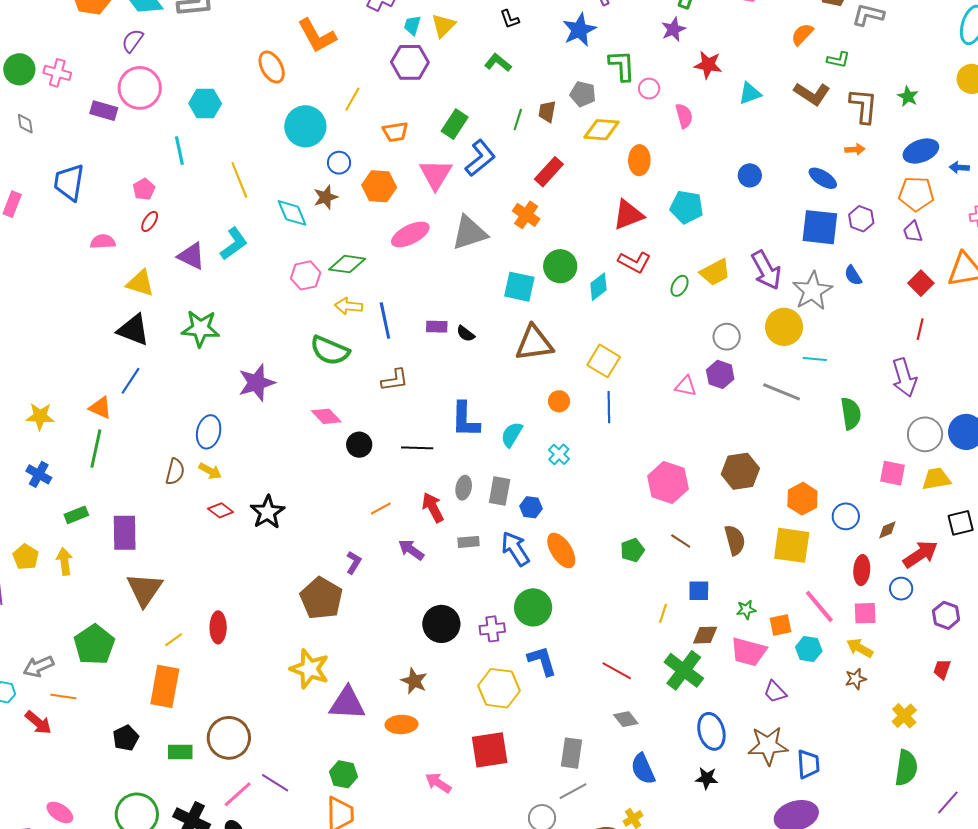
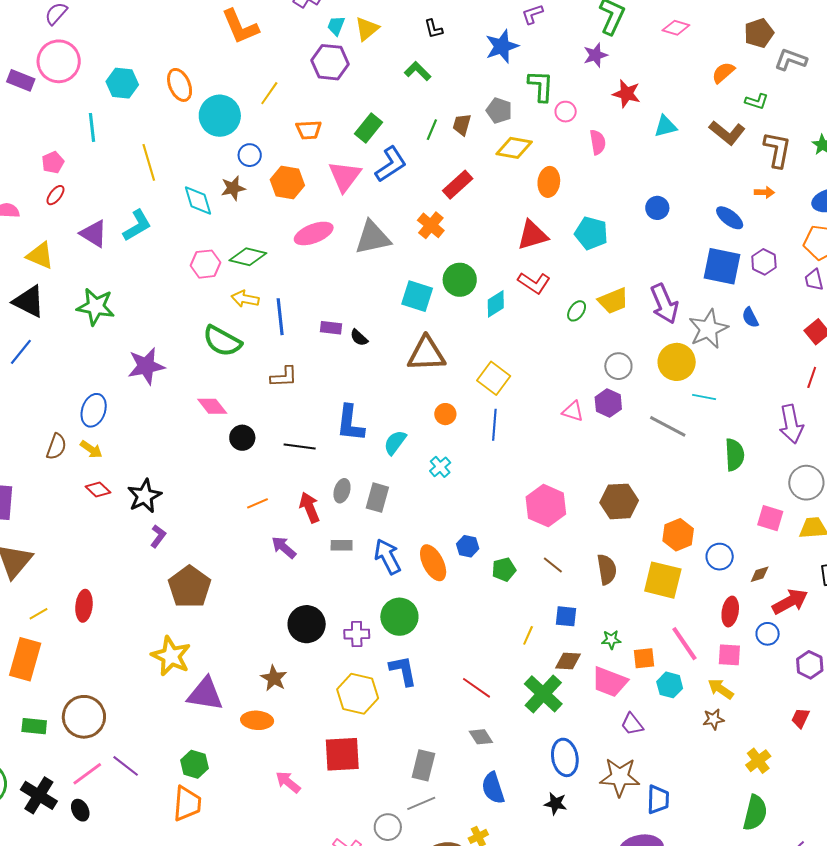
orange ellipse: (272, 67) -> (180, 85), moved
blue hexagon: (531, 507) -> (468, 546), moved
purple L-shape: (354, 563) -> (158, 536), moved

